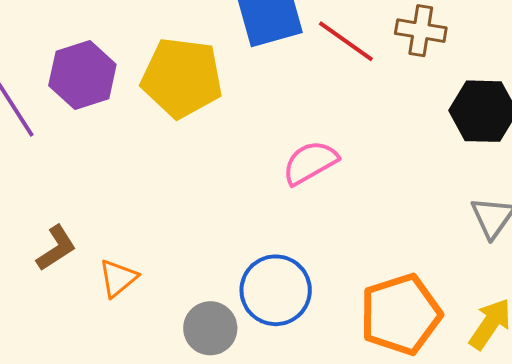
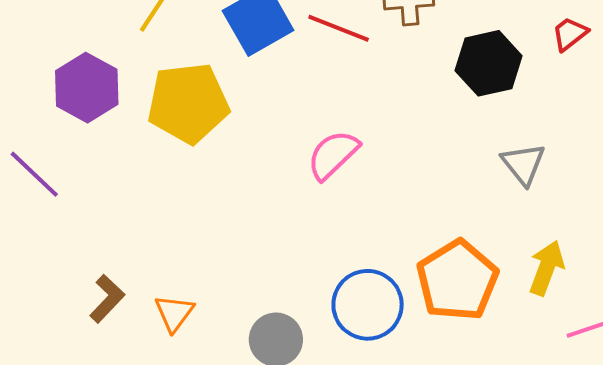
purple hexagon: (82, 75) -> (87, 88), moved
blue circle: (276, 290) -> (368, 305), moved

